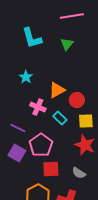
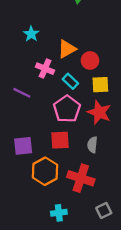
pink pentagon: (41, 145) -> (67, 109), moved
purple square: (17, 153) -> (23, 146), moved, turned -36
gray semicircle: (79, 173) -> (92, 145), turned 64

